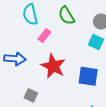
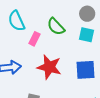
green semicircle: (66, 16) -> (56, 27), moved

